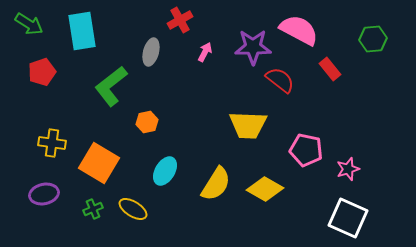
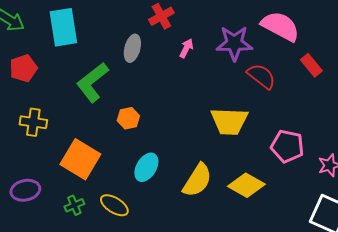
yellow cross: (52, 143) -> (33, 122), moved

